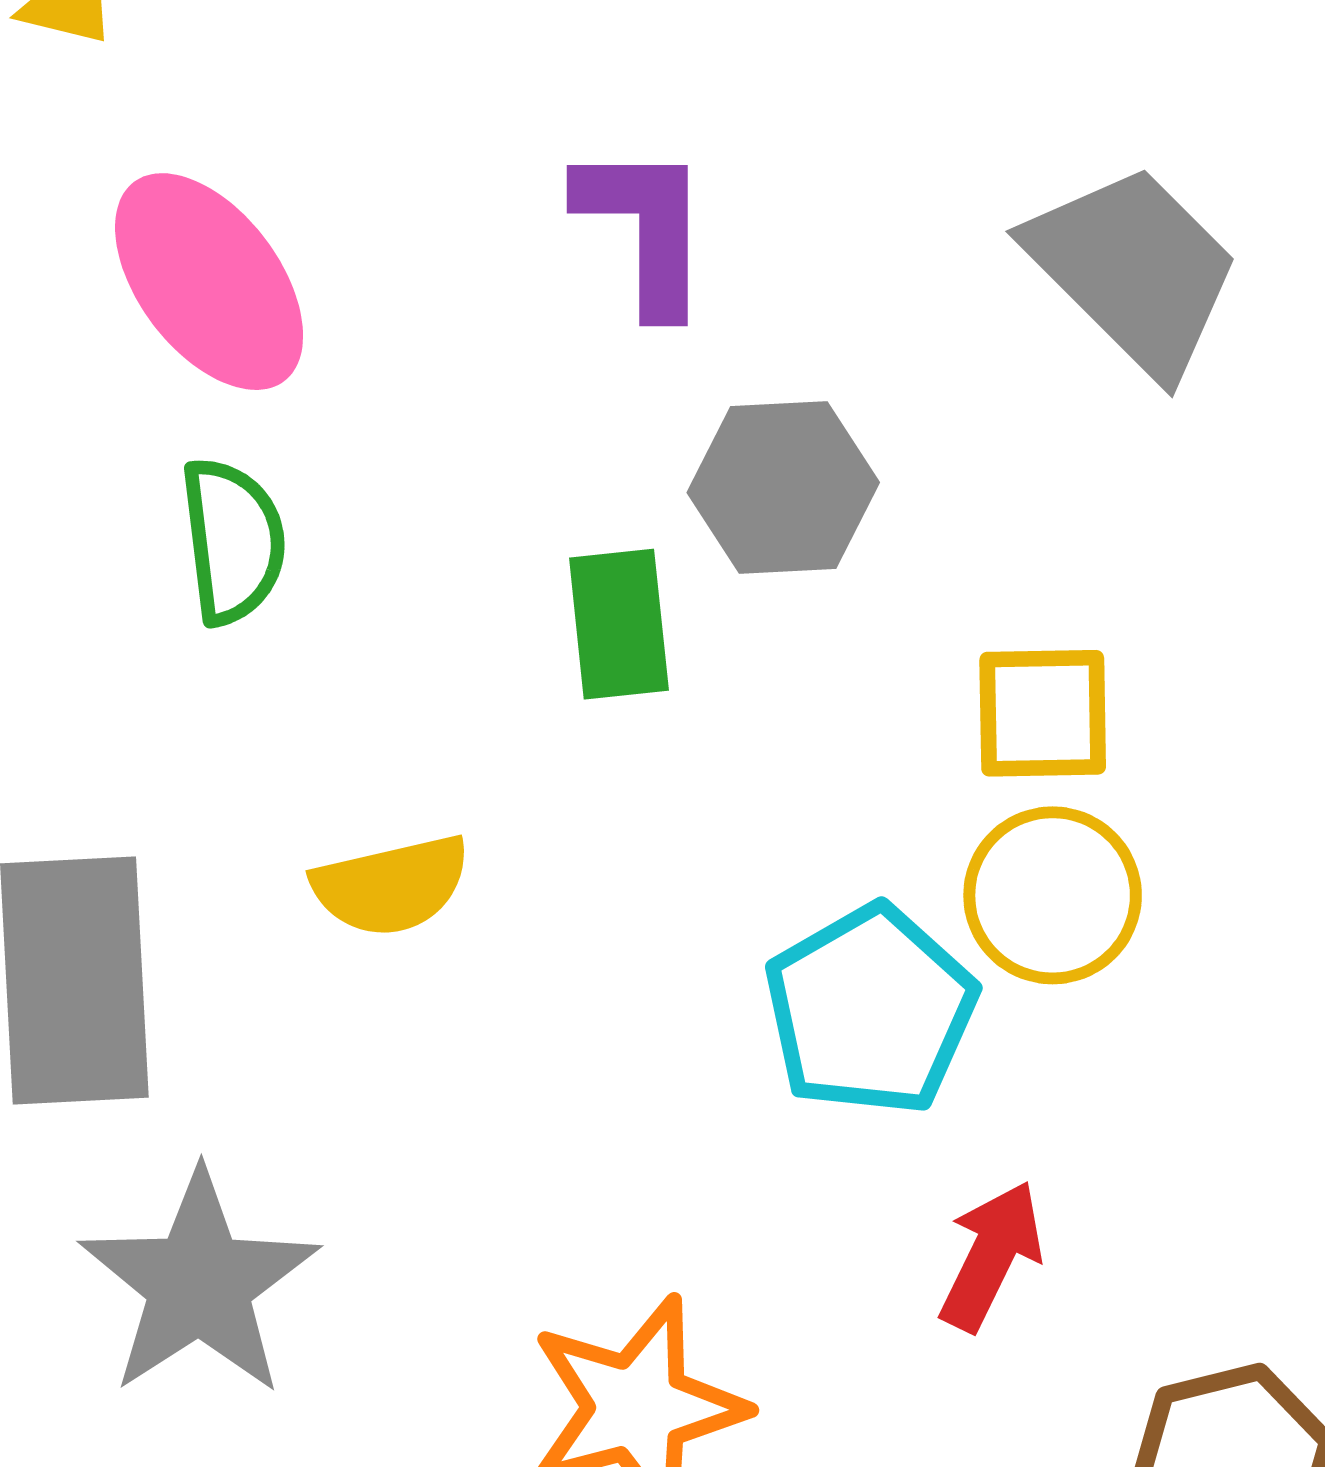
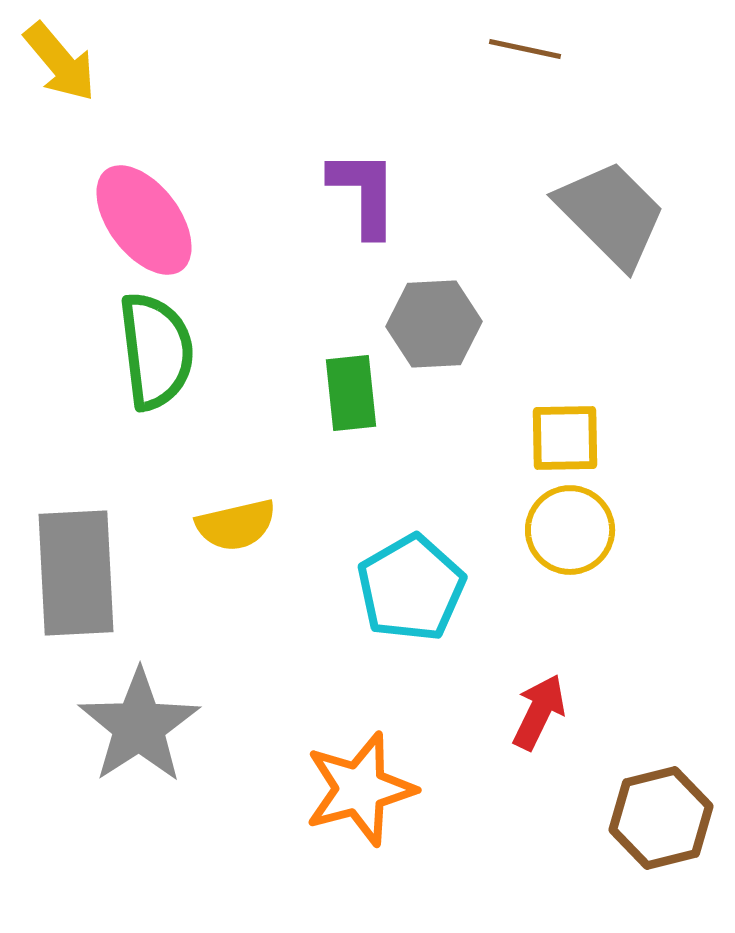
green semicircle: (233, 541) -> (156, 351), size x1.4
cyan pentagon: (870, 1010) -> (411, 588), moved

